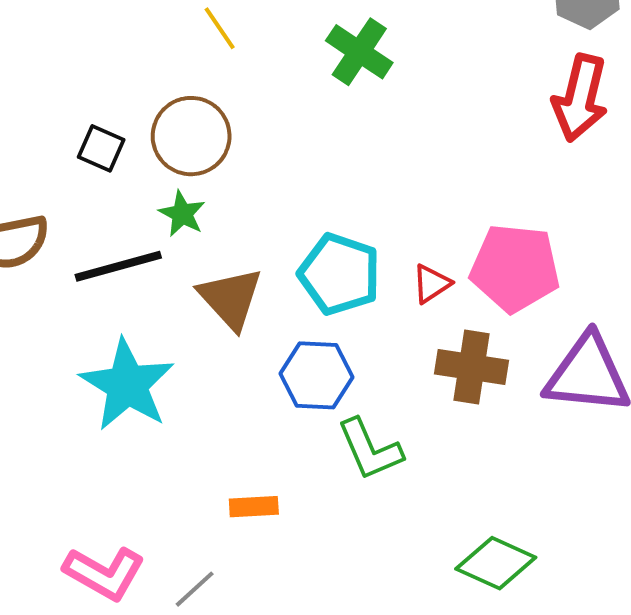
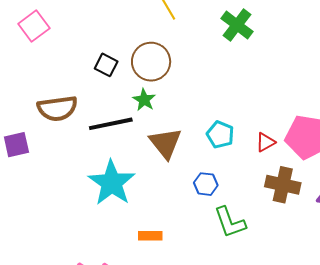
cyan pentagon: (339, 274) -> (220, 135), size x0.7
blue hexagon: (317, 375) -> (206, 184), size x0.7
orange rectangle: (254, 507) -> (150, 236), moved

